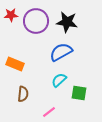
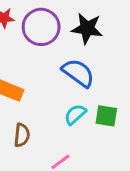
blue semicircle: (61, 52) -> (78, 73), turned 65
green square: (79, 93) -> (106, 116), moved

